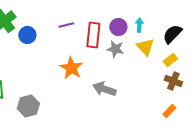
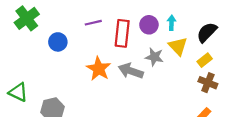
blue circle: (27, 35) -> (58, 42), moved
gray star: (115, 49) -> (154, 57), moved
gray arrow: (104, 89) -> (131, 71), moved

